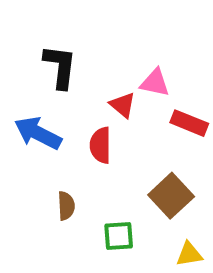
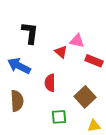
red semicircle: (100, 145) -> (50, 83), moved
brown semicircle: (66, 206) -> (17, 101), moved, size x1.5

